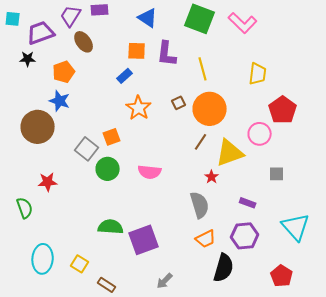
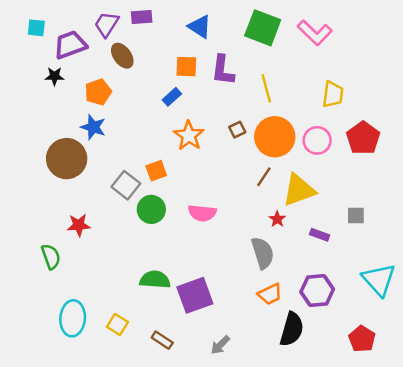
pink circle: (260, 134) -> (317, 140), moved
purple rectangle: (248, 203) -> (320, 235), moved
brown rectangle: (107, 285) -> (162, 340), moved

